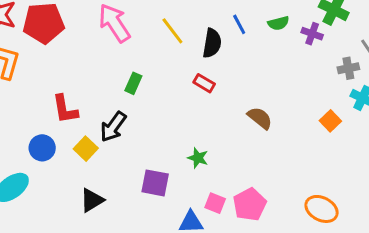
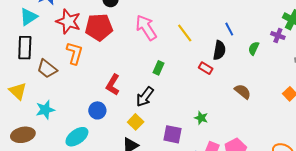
green semicircle: (278, 23) -> (254, 48), moved, turned 128
black semicircle: (212, 43) -> (219, 50), moved
red L-shape: (65, 109) -> (113, 85), turned 40
yellow square: (86, 149) -> (136, 122), moved

